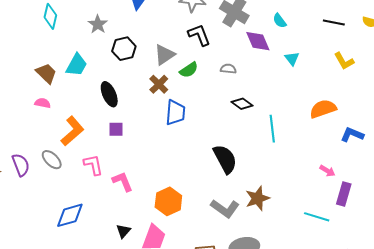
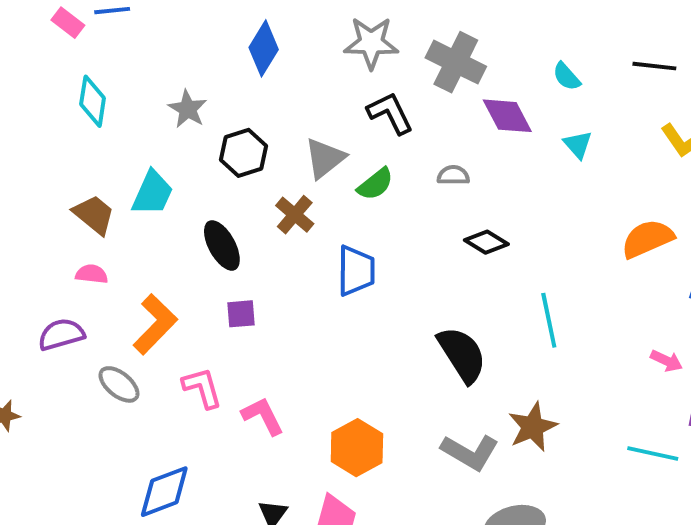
cyan semicircle: (280, 21) -> (567, 76), moved
brown cross: (159, 84) -> (295, 215), moved
cyan line: (272, 129) -> (549, 320), moved
purple semicircle: (21, 165) -> (61, 334), moved, turned -80

